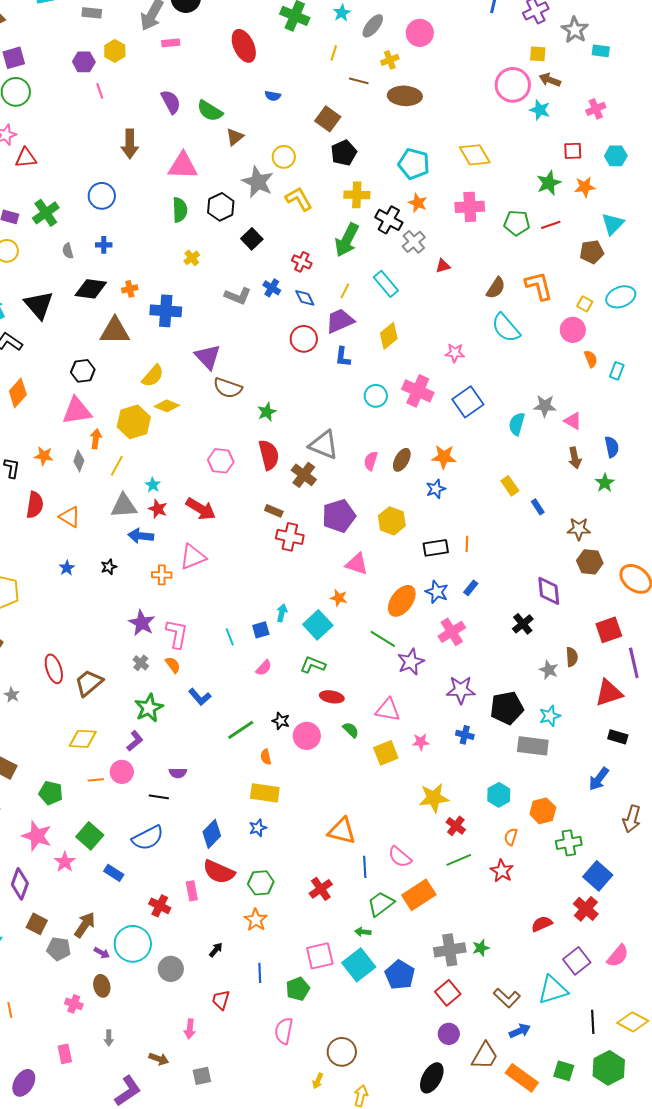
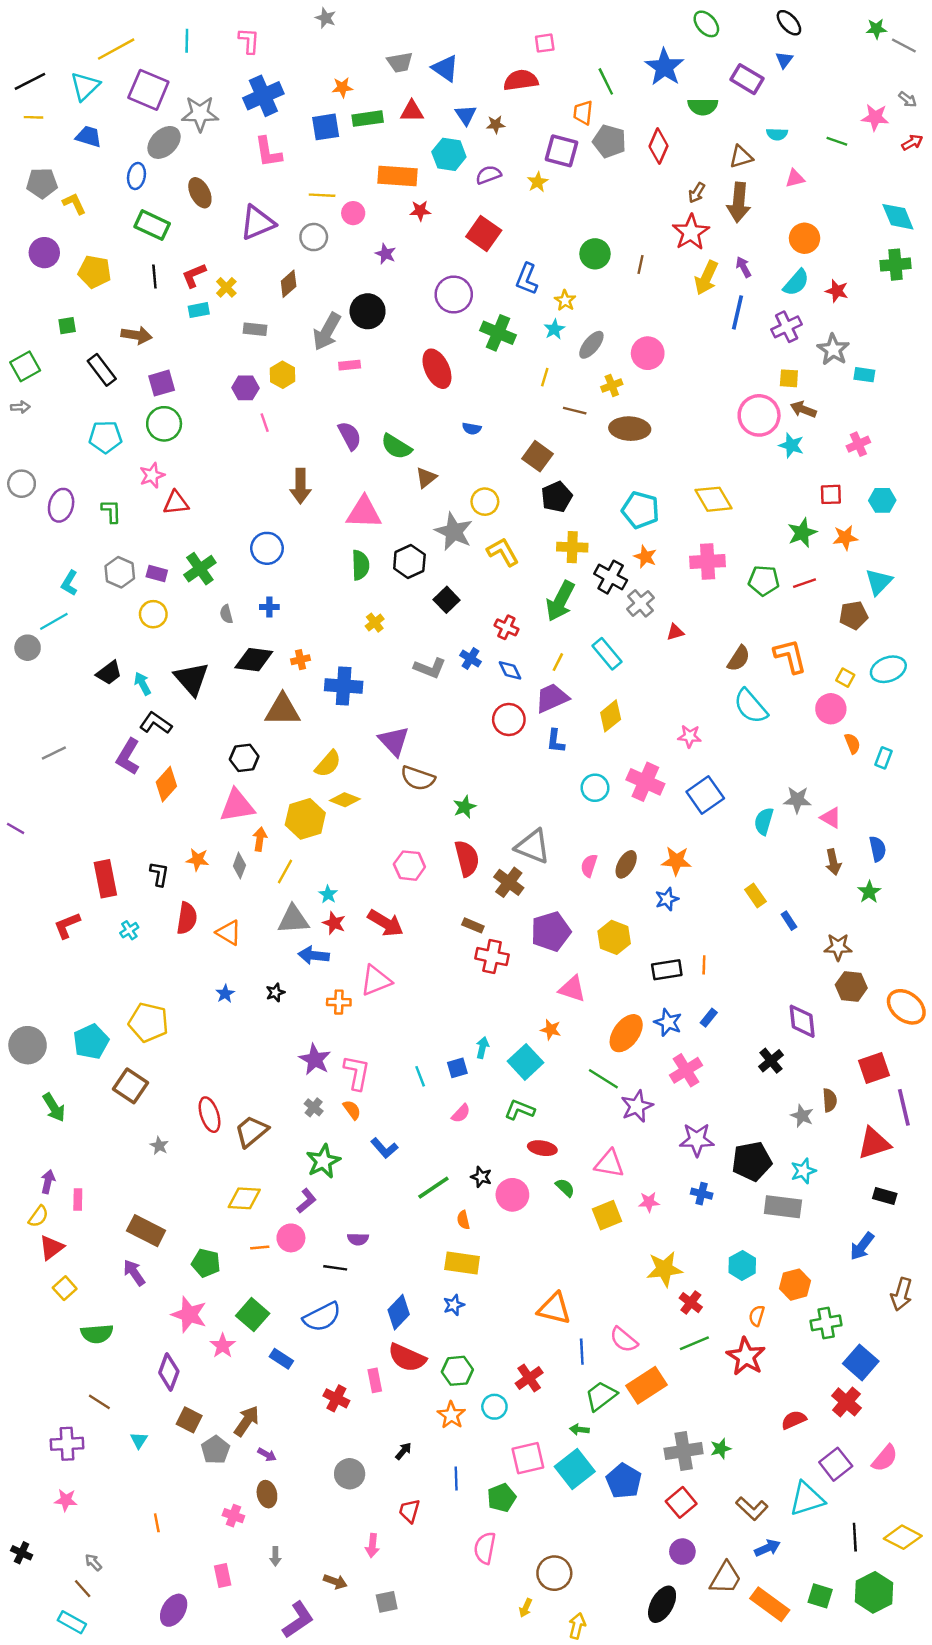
red star: (502, 871) -> (746, 1356), size x1.4
cyan circle: (133, 944) -> (494, 1407), moved, size x0.6
gray pentagon: (59, 949) -> (215, 1450), turned 30

